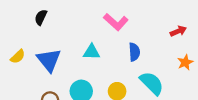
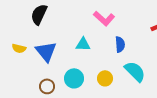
black semicircle: (41, 17) -> (39, 14), size x1.5
yellow semicircle: (18, 57) -> (19, 48), turned 56

